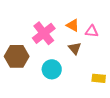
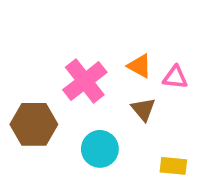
yellow rectangle: (99, 78) -> (173, 166), moved

